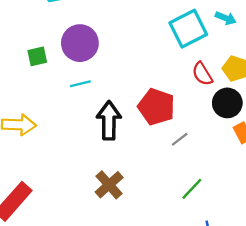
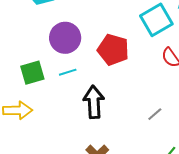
green square: (37, 56) -> (32, 73), moved, size x1.4
red pentagon: (156, 107) -> (113, 50), moved

